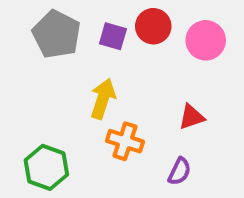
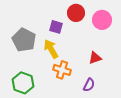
gray pentagon: (56, 34) -> (24, 40), moved
purple square: (113, 36) -> (56, 27), moved
yellow arrow: (103, 99) -> (51, 49), turned -48

